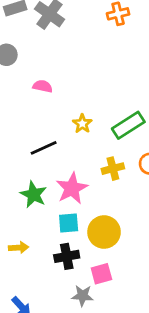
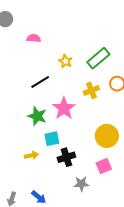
cyan square: (69, 223) -> (52, 139), moved
yellow circle: (104, 232) -> (107, 136), moved
pink square: (101, 274) -> (104, 166), moved

